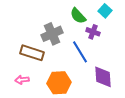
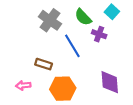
gray cross: (52, 34) -> (50, 20), moved, turned -30
blue line: (80, 52) -> (72, 46), moved
brown rectangle: (32, 53) -> (44, 64), moved, size x0.7

